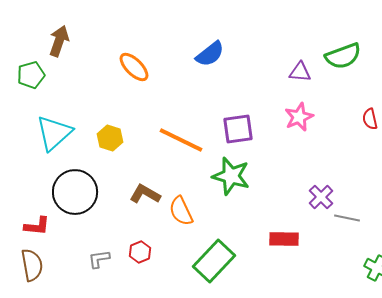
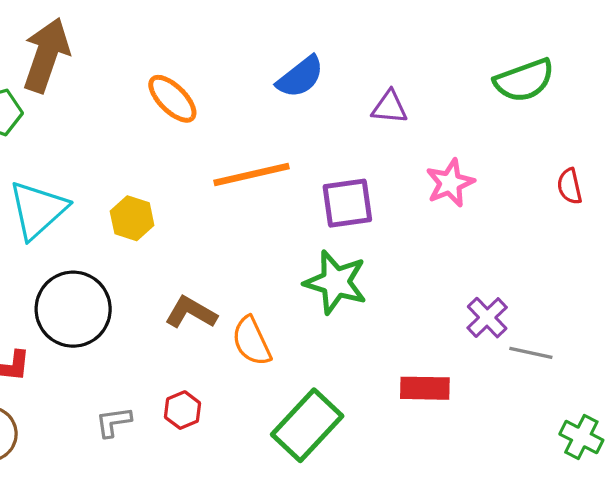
brown arrow: (59, 41) -> (46, 55), size x1.4
purple triangle: (300, 72) -> (389, 107), moved
orange line: (181, 140) -> (252, 174), moved, turned -39

